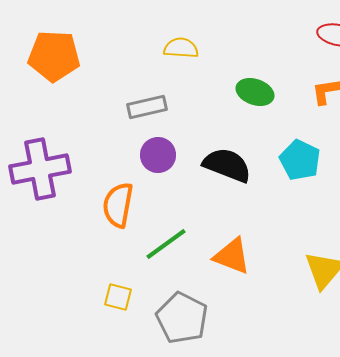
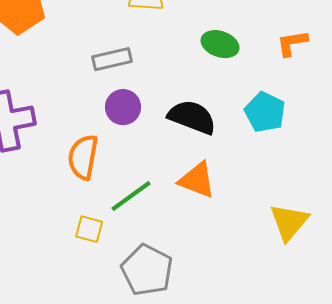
orange triangle: (232, 256) -> (197, 180), moved
yellow square: (118, 297) -> (89, 229), moved

